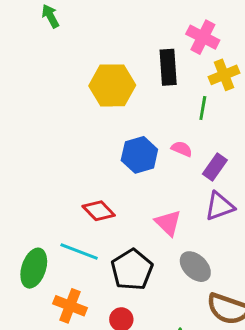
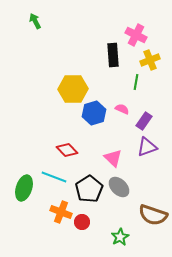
yellow hexagon: (112, 85) -> (73, 89), moved
gray ellipse: (195, 267) -> (119, 187), moved
orange cross: (70, 306) -> (61, 212), moved

